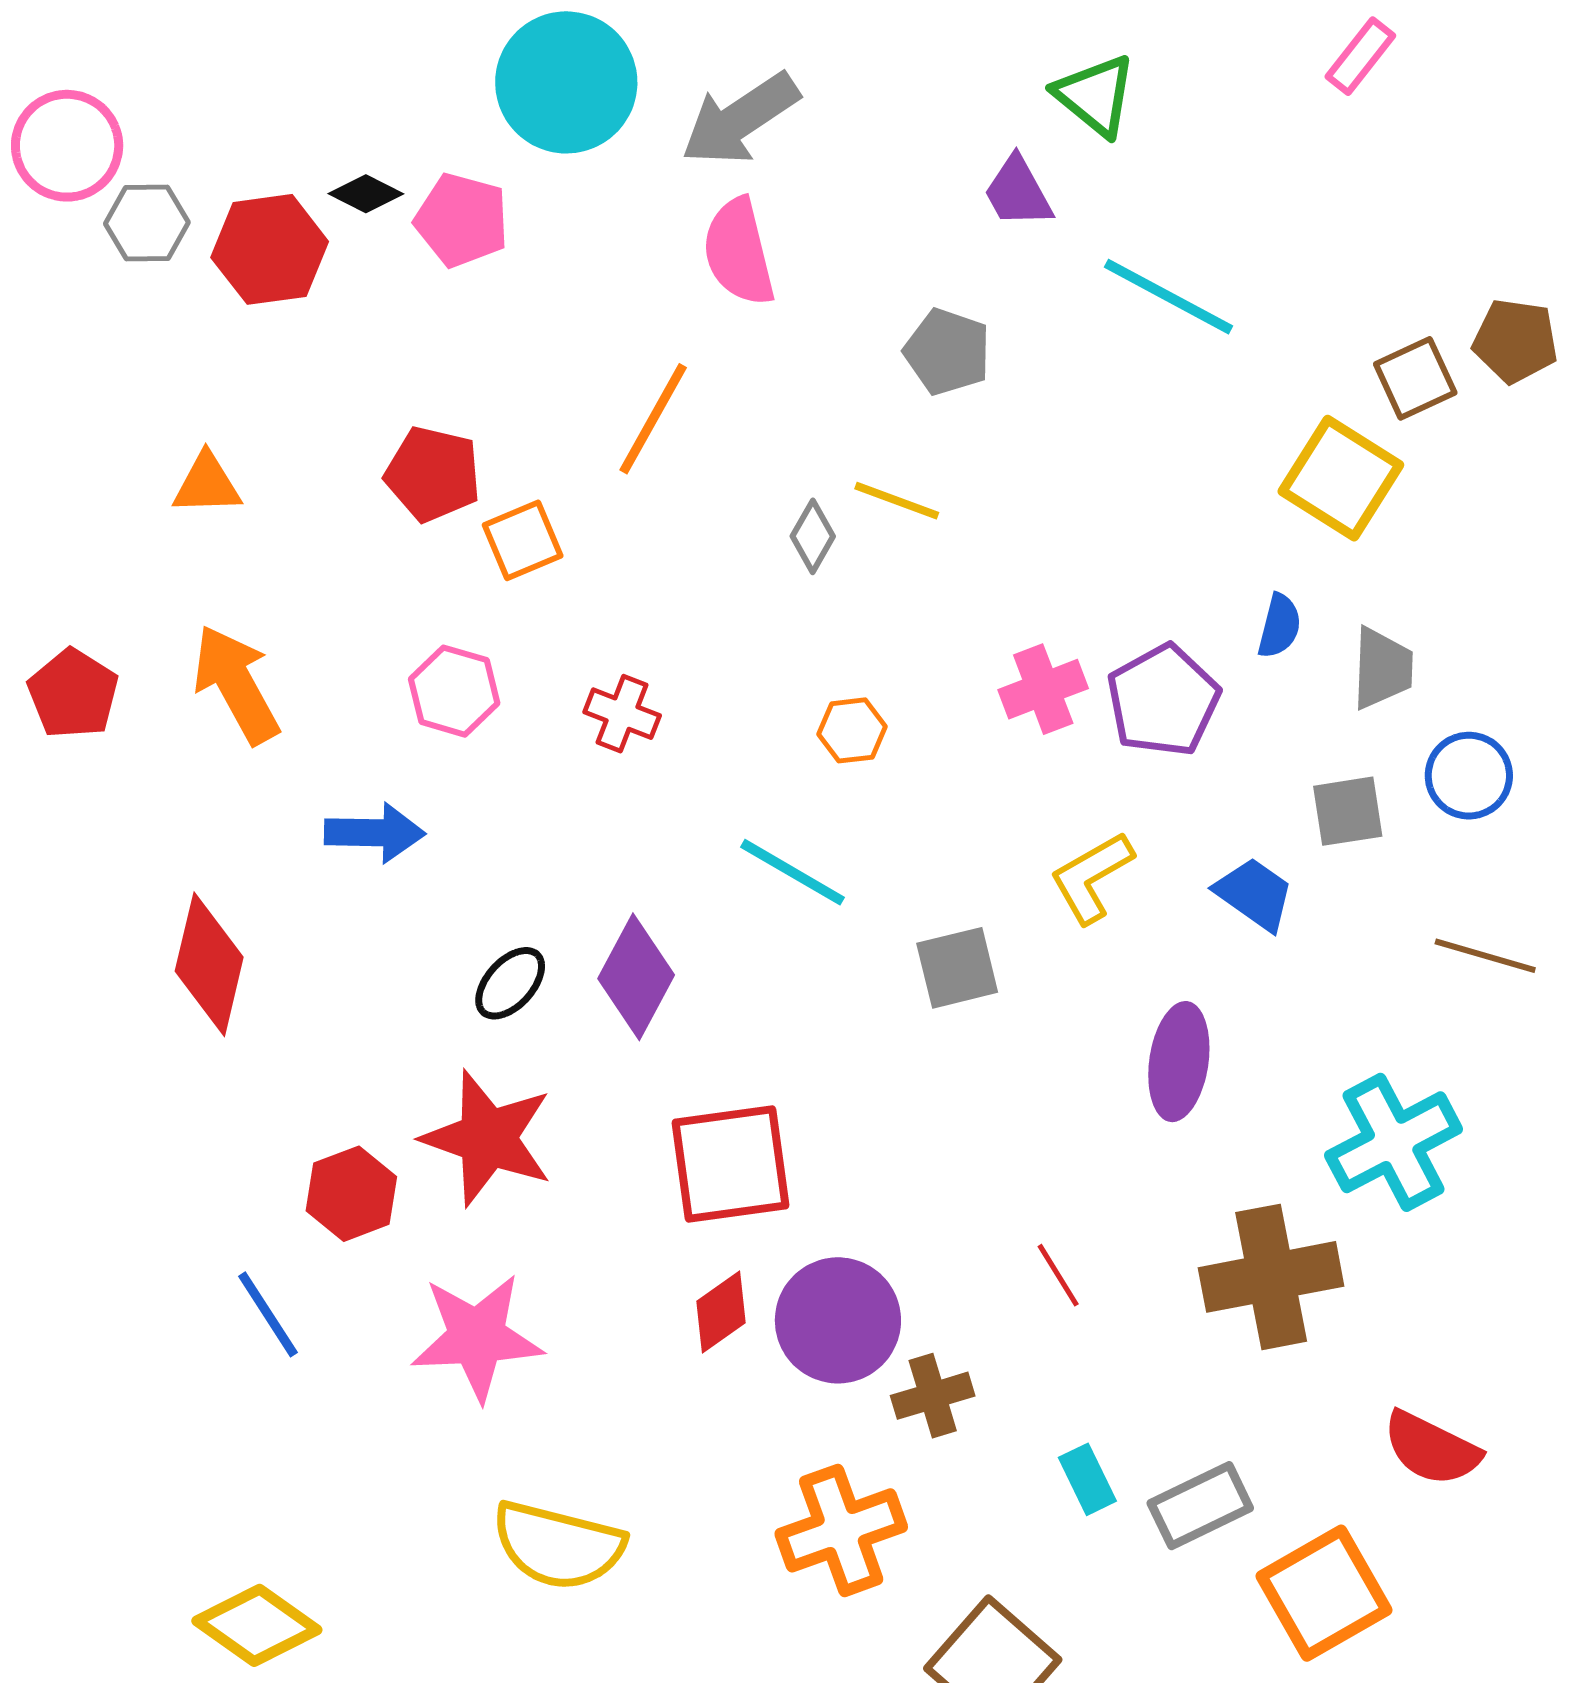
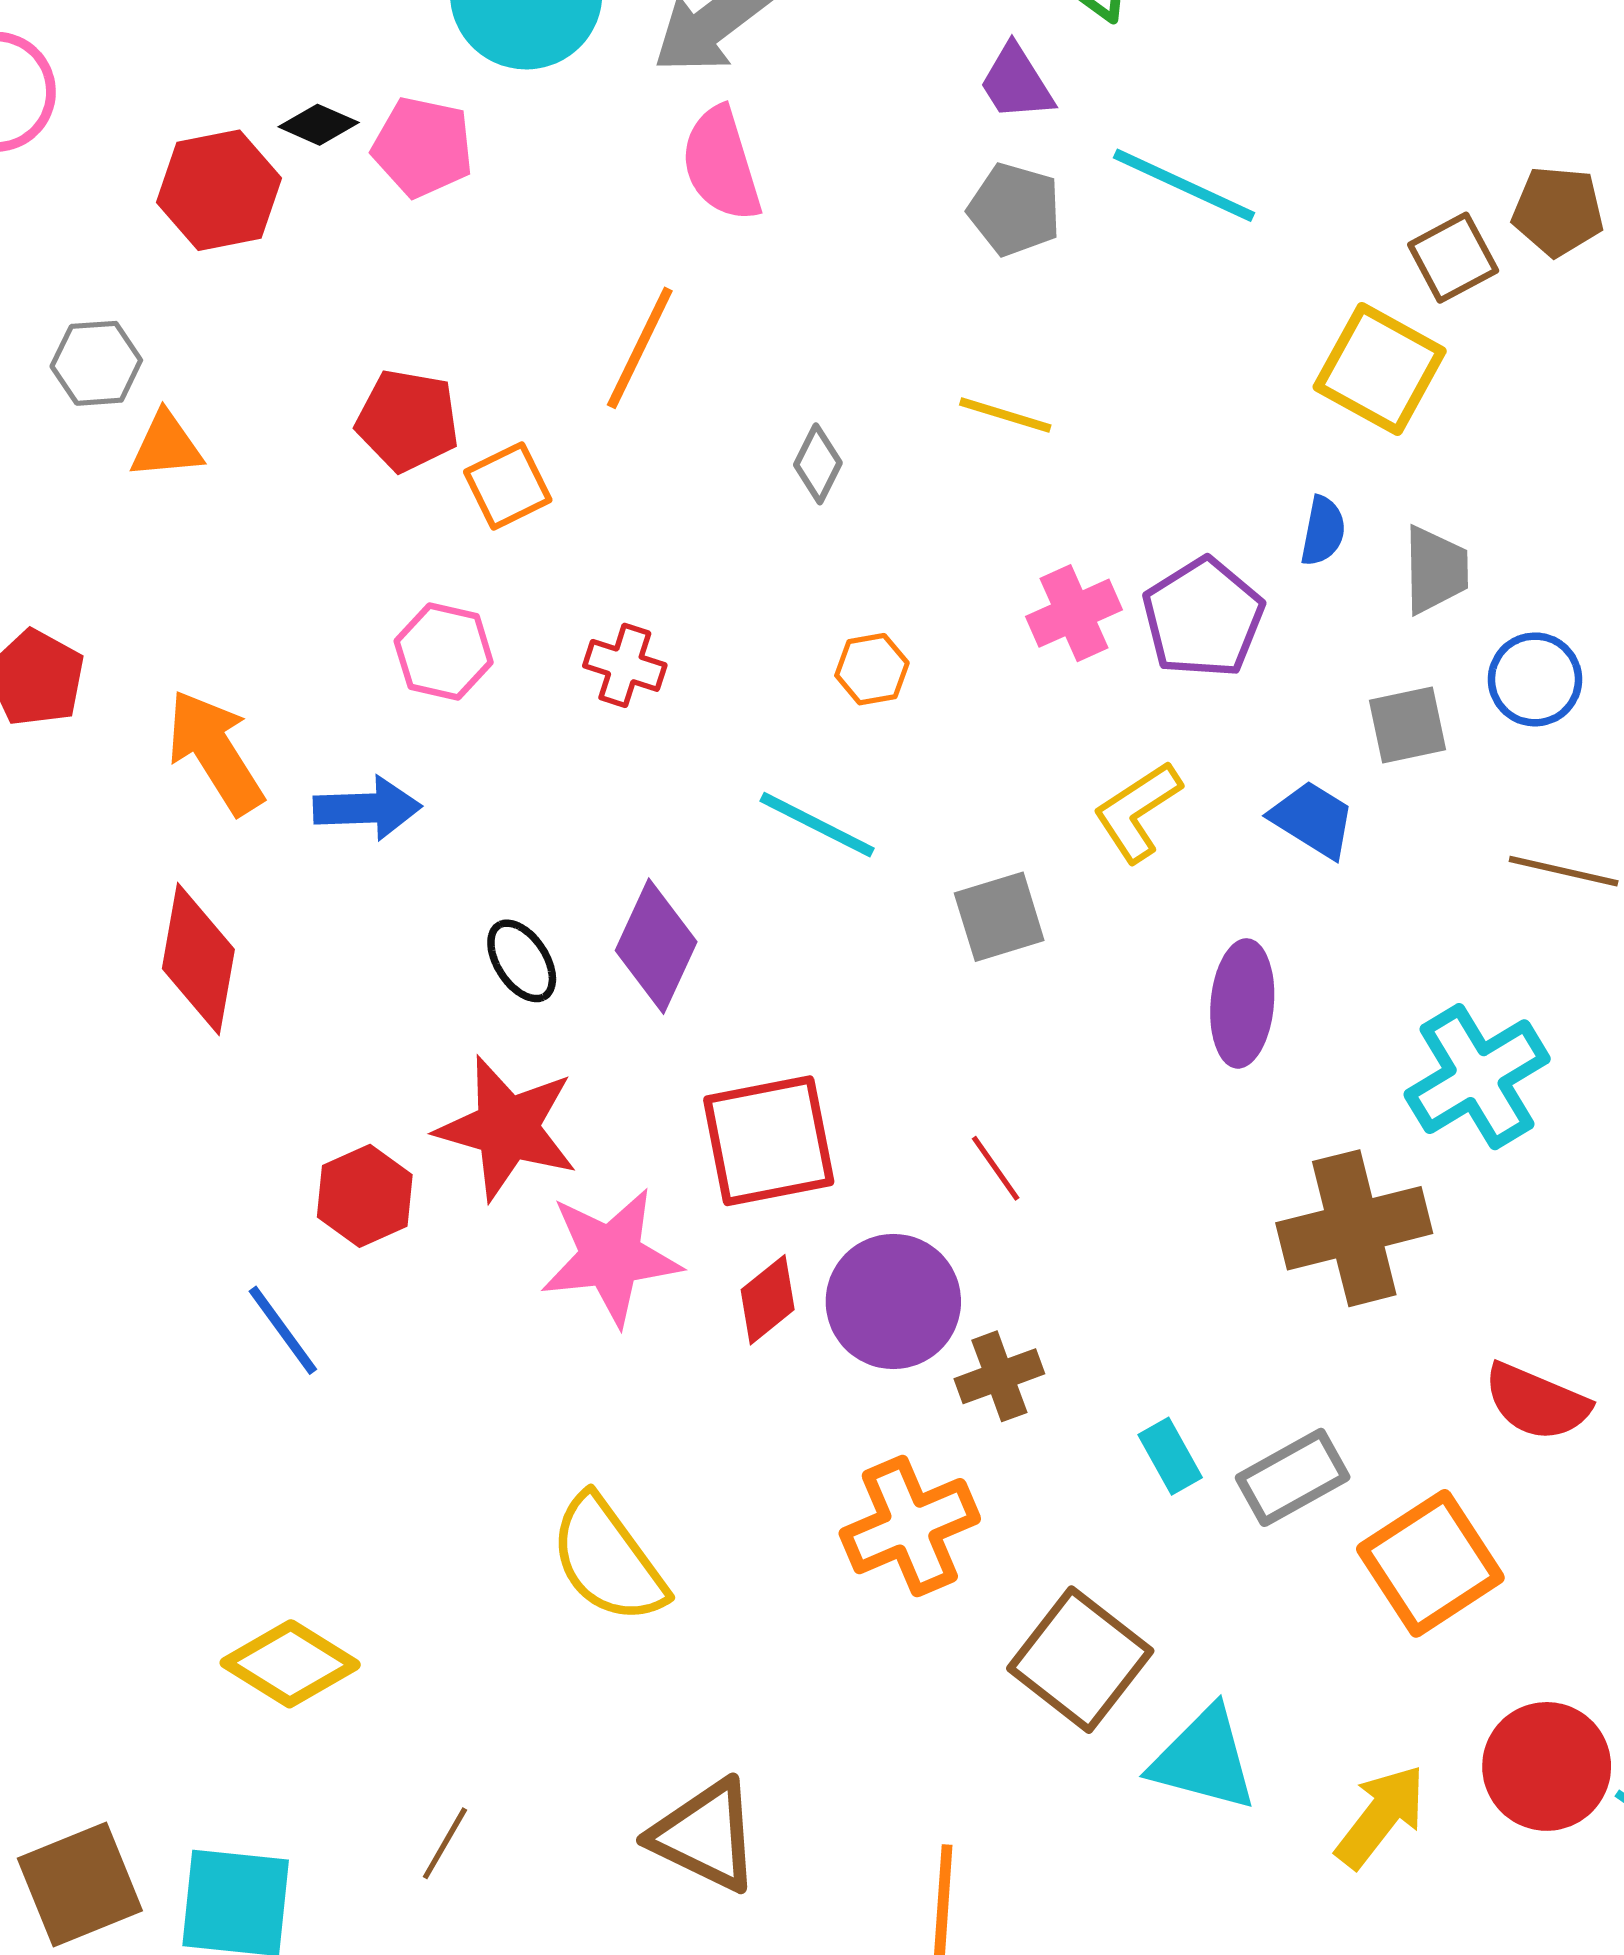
gray hexagon: (147, 223) -> (96, 363), moved
gray pentagon: (947, 352) -> (1015, 209), moved
yellow line: (897, 501) -> (1005, 415), moved
orange arrow: (236, 684) -> (215, 752), moved
black ellipse: (510, 983) -> (522, 961), turned -72
red line: (1058, 1275) -> (996, 1168), moved
pink star: (477, 1337) -> (611, 1257), moved
yellow semicircle: (558, 1545) -> (608, 1560), turned 43

